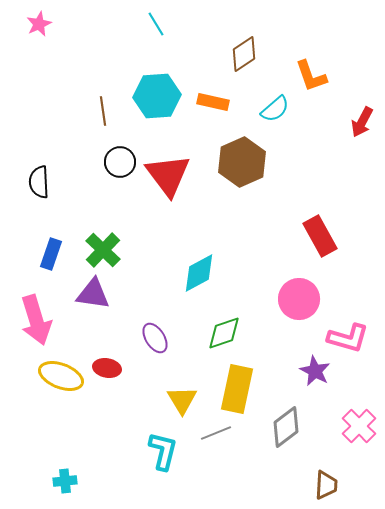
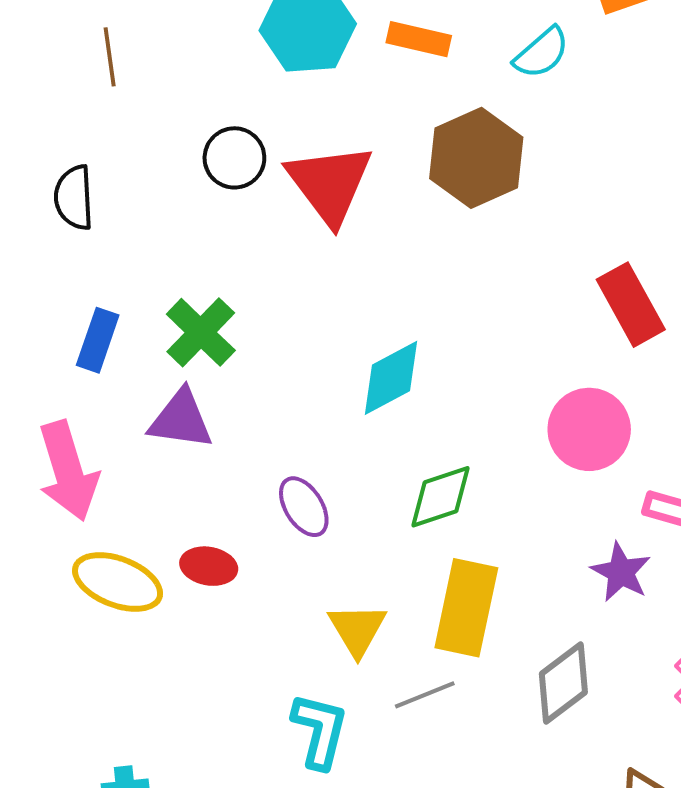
brown line: (103, 111) -> (110, 57), moved

